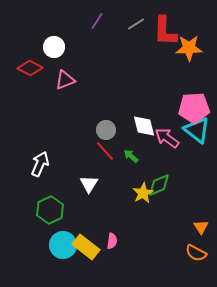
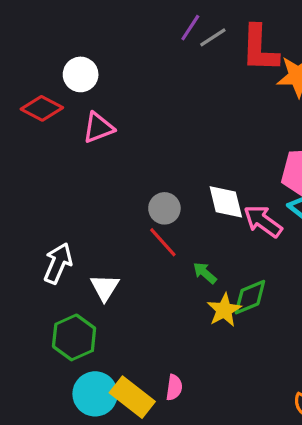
purple line: (97, 21) -> (190, 28), moved
green arrow: (131, 156) -> (205, 273), moved
white triangle: (89, 184) -> (105, 287), moved

